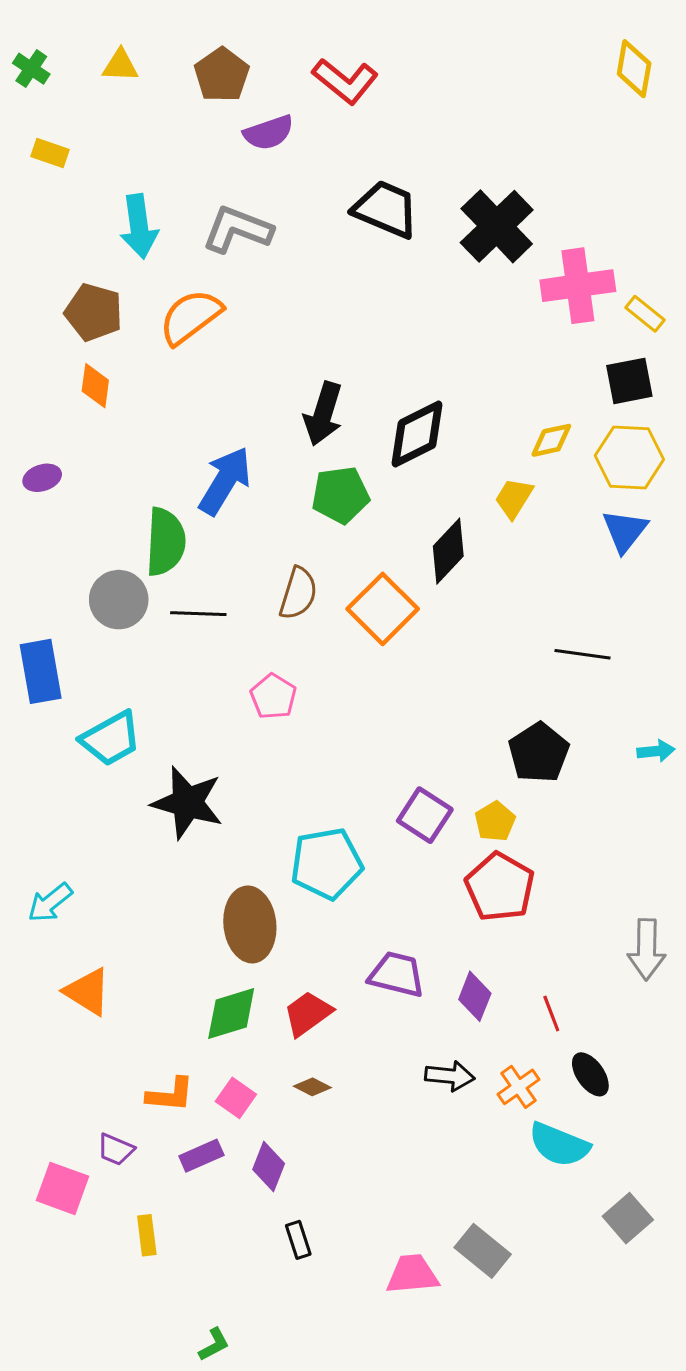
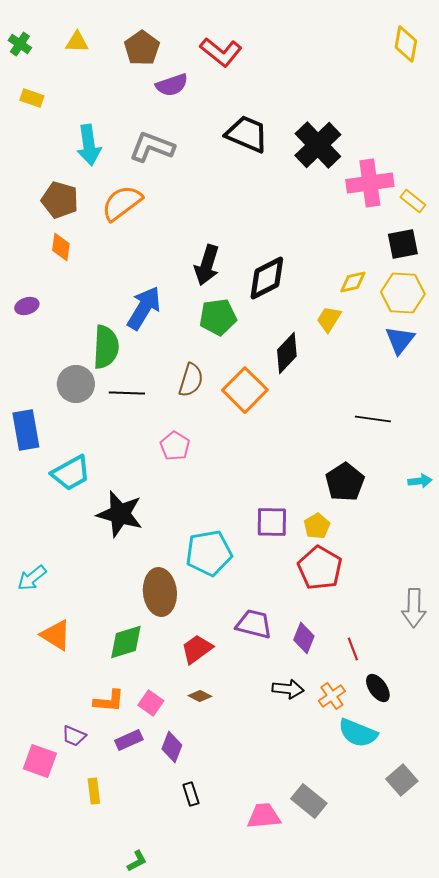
purple square: (425, 815) -> (272, 522), turned -32
green diamond: (231, 1013) -> (126, 642), moved

